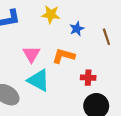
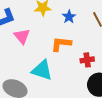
pink triangle: (31, 54) -> (22, 36), moved

